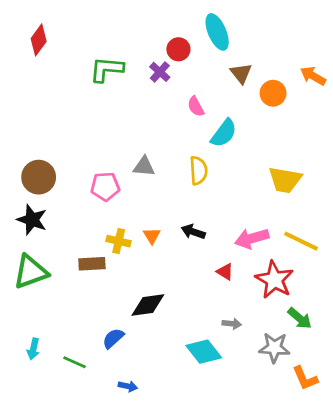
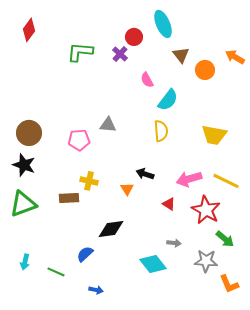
yellow semicircle: (198, 170) -> (161, 131), moved
orange triangle: (152, 236) -> (127, 189), moved

